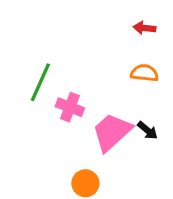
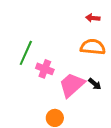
orange semicircle: (144, 73) -> (93, 47), size x1.4

